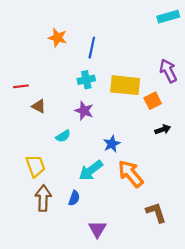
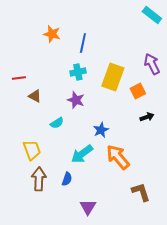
cyan rectangle: (168, 17) -> (152, 15), turned 54
yellow rectangle: (125, 85) -> (113, 77), turned -76

